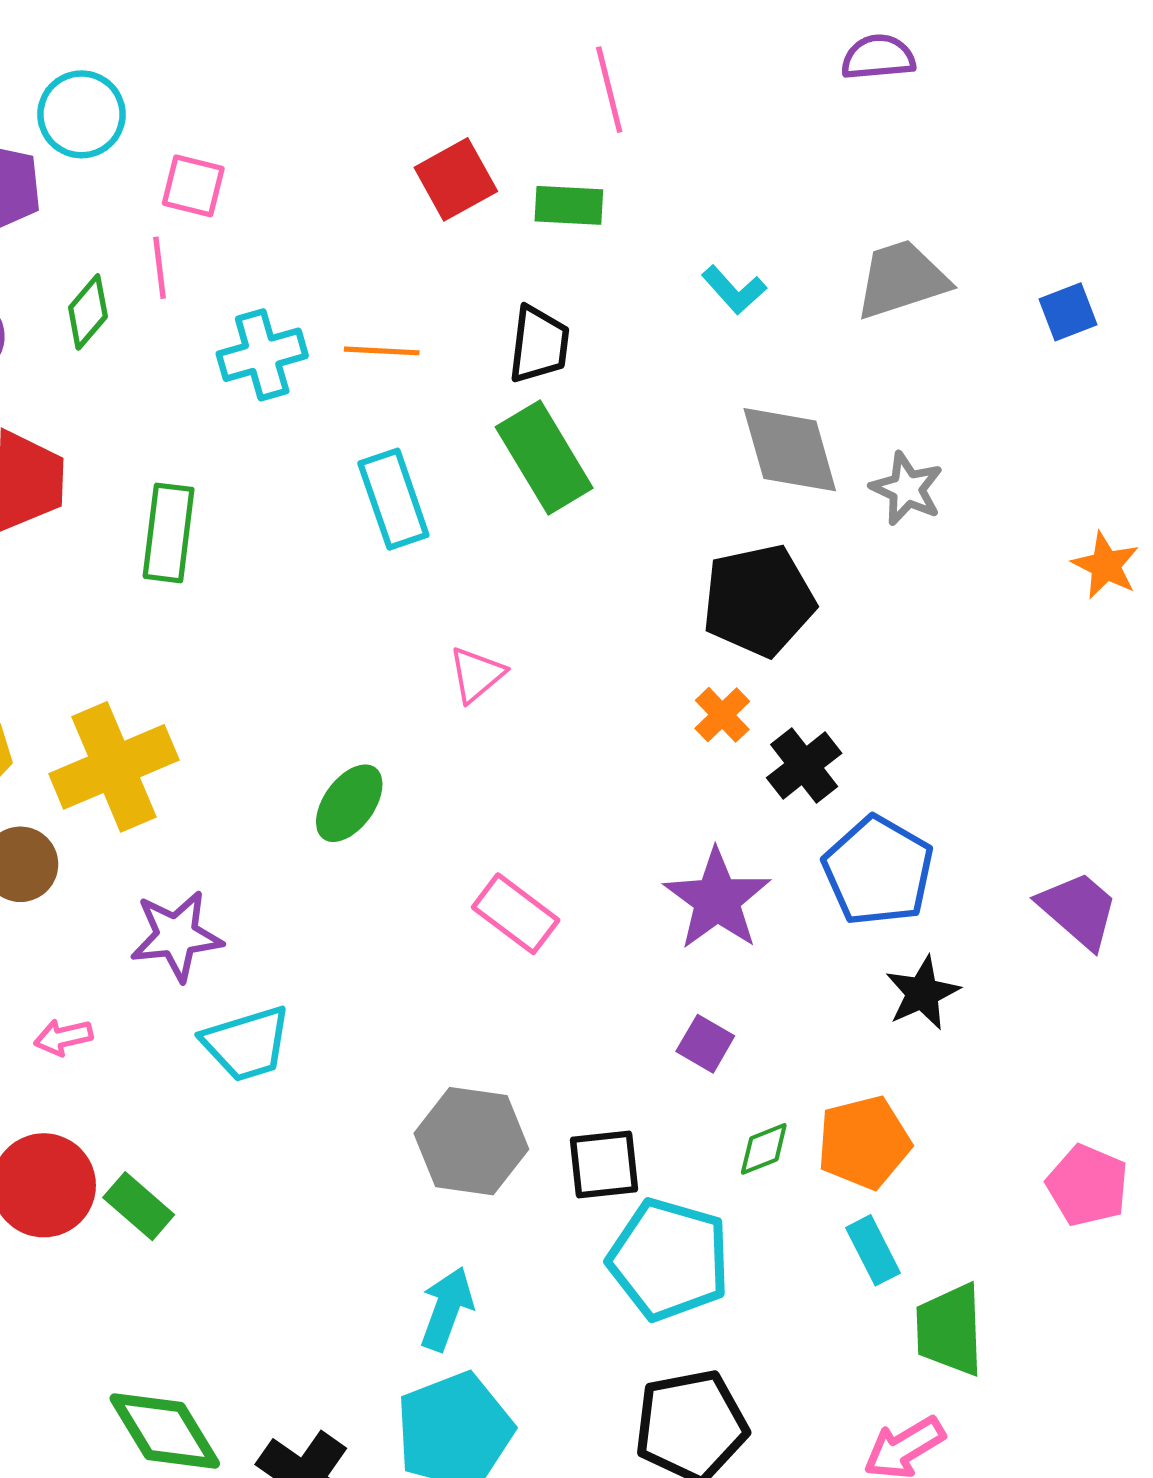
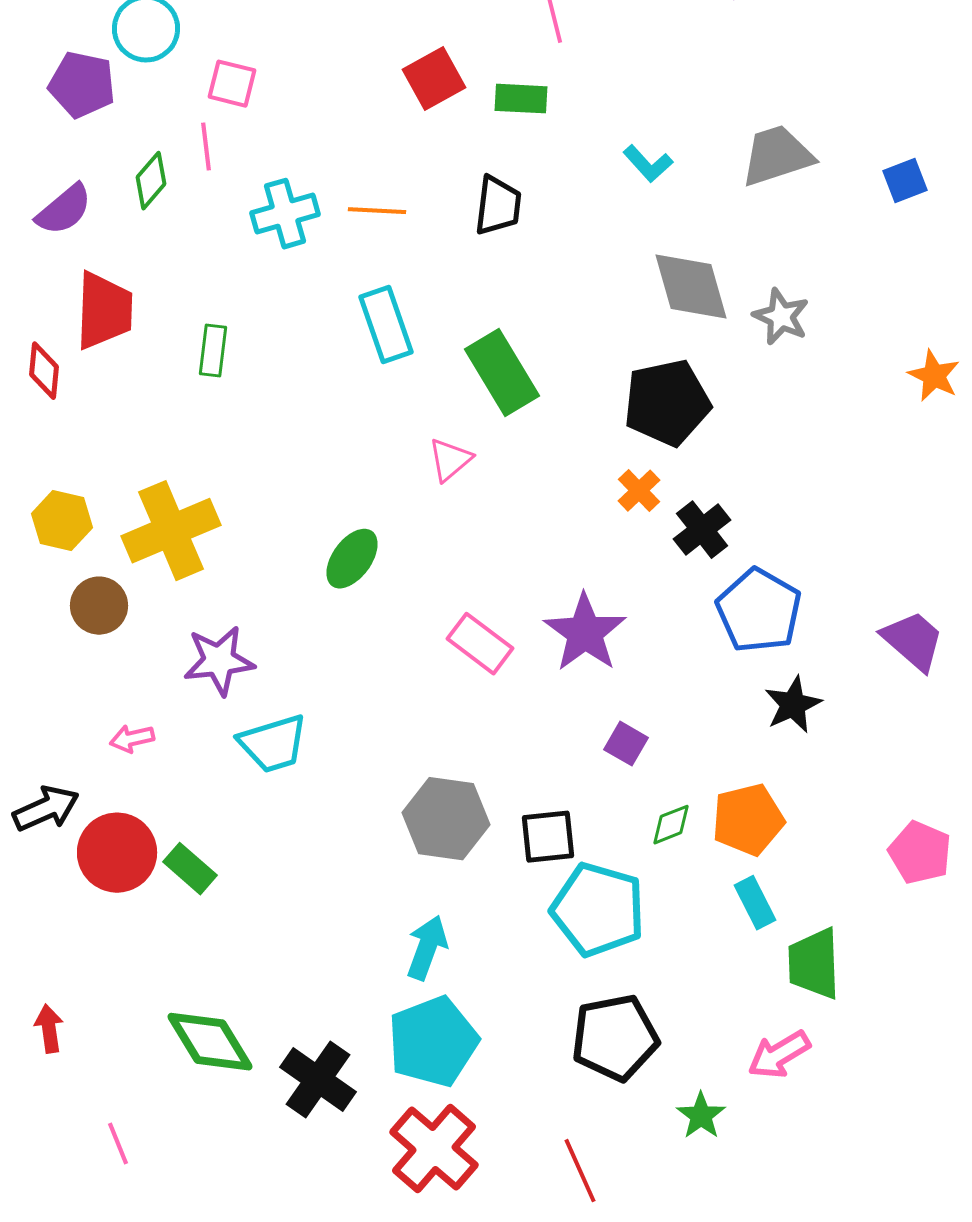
green rectangle: (544, 457) -> (502, 373), moved
green rectangle: (169, 533) -> (213, 351), size x0.7
purple star: (717, 899) -> (585, 633), moved

